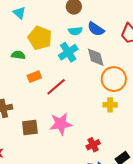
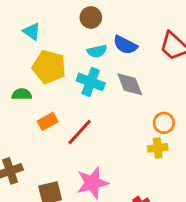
cyan triangle: (19, 13) -> (32, 31), moved
cyan cross: (68, 52) -> (91, 82), turned -30
orange circle: (114, 79) -> (164, 123), moved, size x0.6

